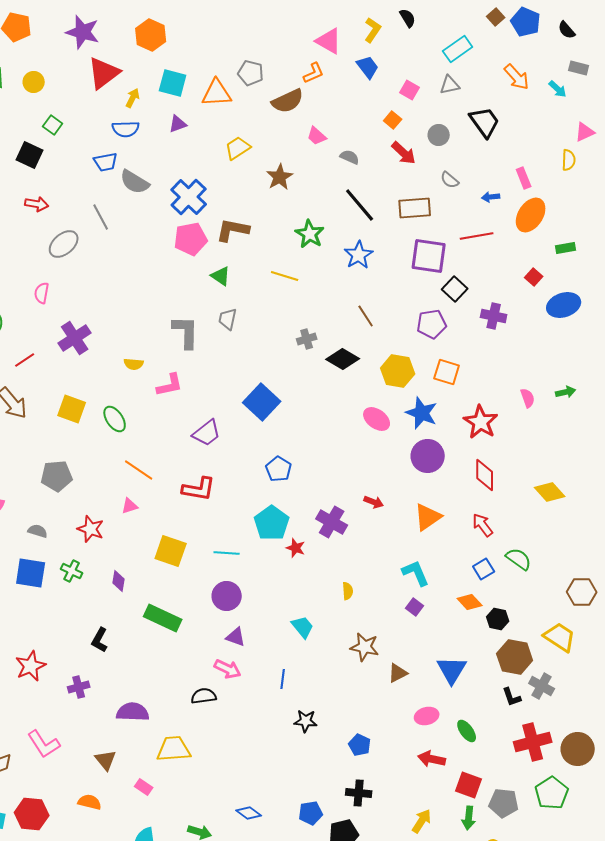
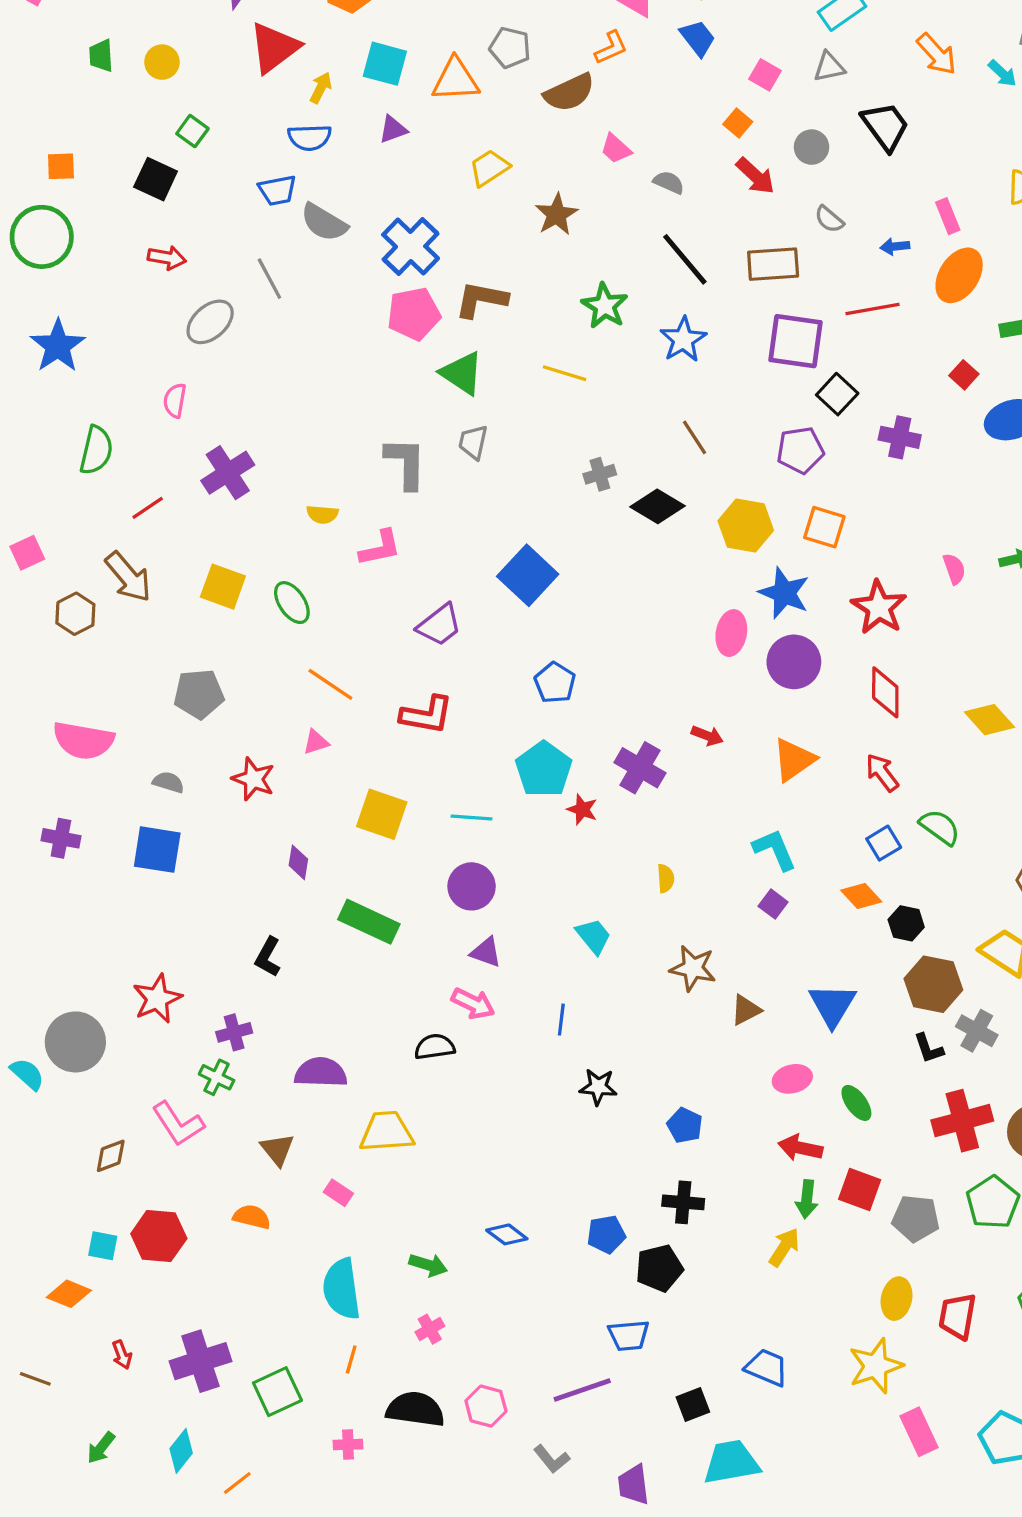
green triangle: (221, 276) -> (462, 373), size x1.4
pink ellipse: (377, 419) -> (731, 633), moved, turned 64
green cross: (72, 571) -> (217, 1077), moved
green arrow: (469, 818) -> (807, 1199), moved

